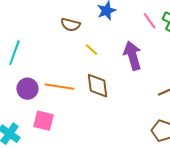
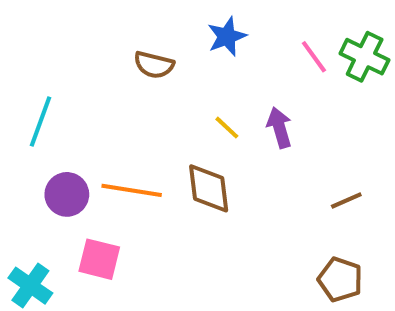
yellow line: (91, 50) -> (227, 128), moved
purple arrow: (132, 56) -> (279, 128), size x0.7

